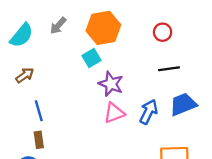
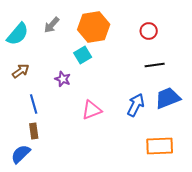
purple star: (111, 84) -> (63, 79), moved, size x0.7
pink triangle: (114, 113) -> (92, 110), moved

